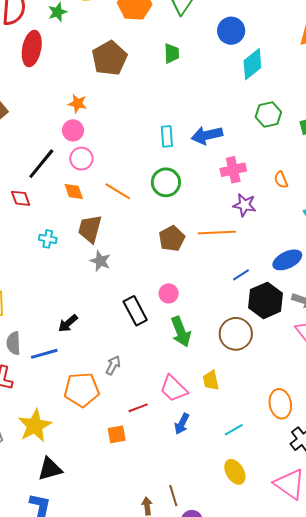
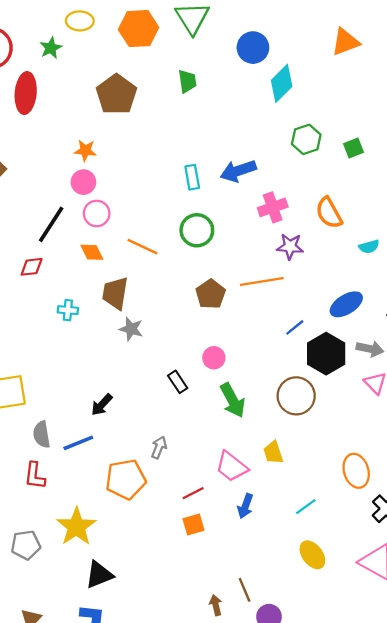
orange semicircle: (281, 180) -> (329, 213), size x1.6
red diamond: (21, 198) -> (32, 267), turned -70
black rectangle: (135, 311) -> (178, 382), size x0.7
orange square: (117, 434) -> (194, 525), moved

